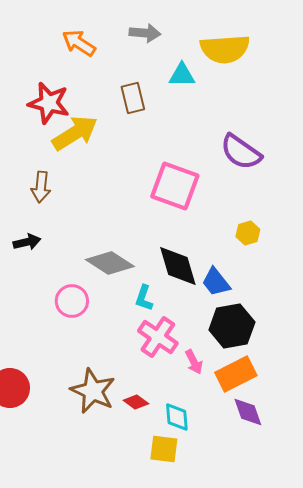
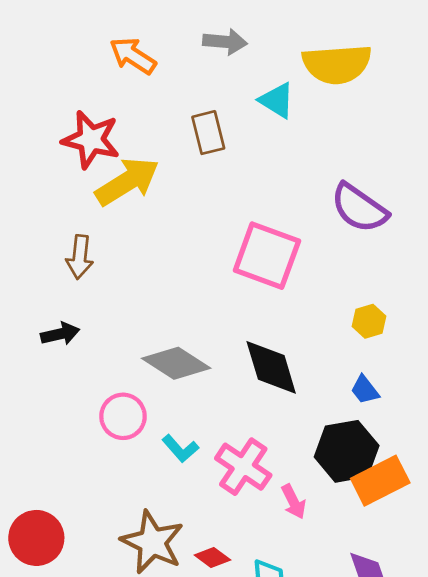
cyan triangle: (182, 75) -> (277, 100), turned 32
blue trapezoid: (216, 282) -> (365, 390), moved, size x0.7
cyan L-shape: (144, 298) -> (180, 448), moved, turned -60
orange rectangle: (236, 374) -> (380, 481), moved

